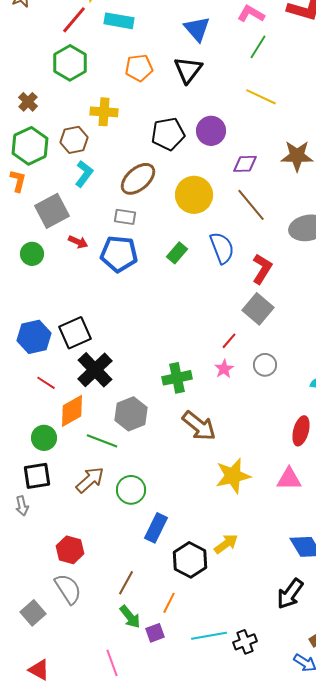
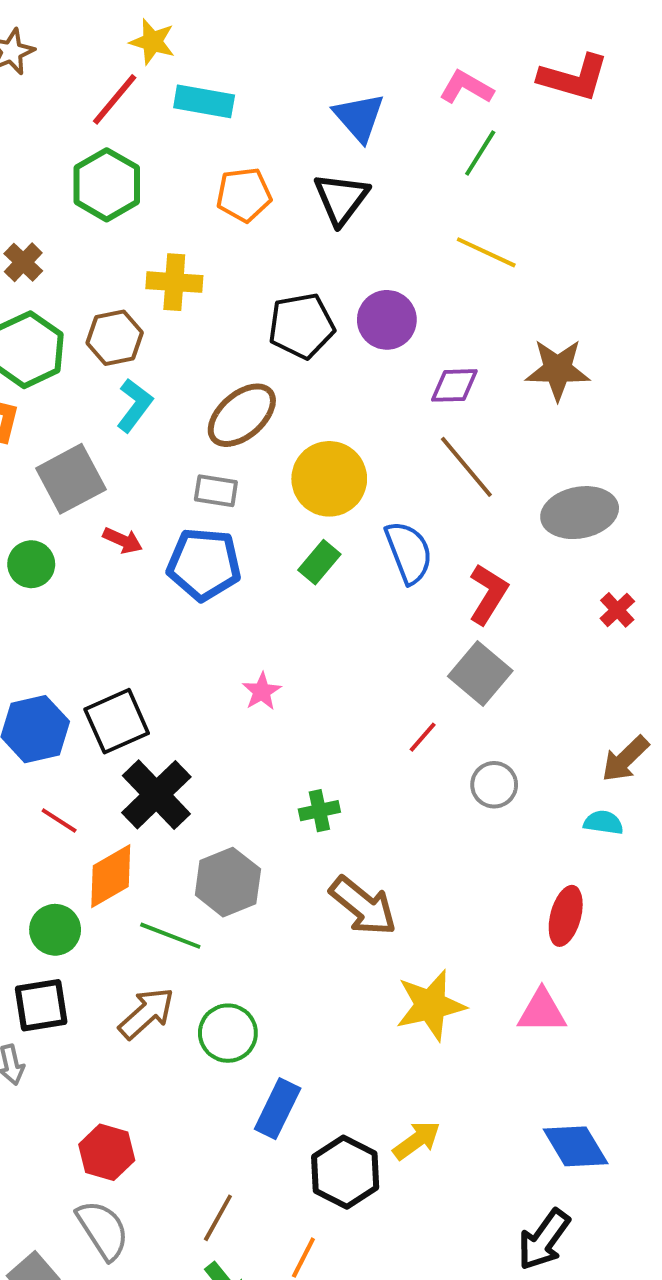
yellow circle: (194, 195) -> (329, 479), moved
pink star: (224, 369) -> (262, 691), moved
green cross: (177, 378) -> (319, 811), size x0.7

